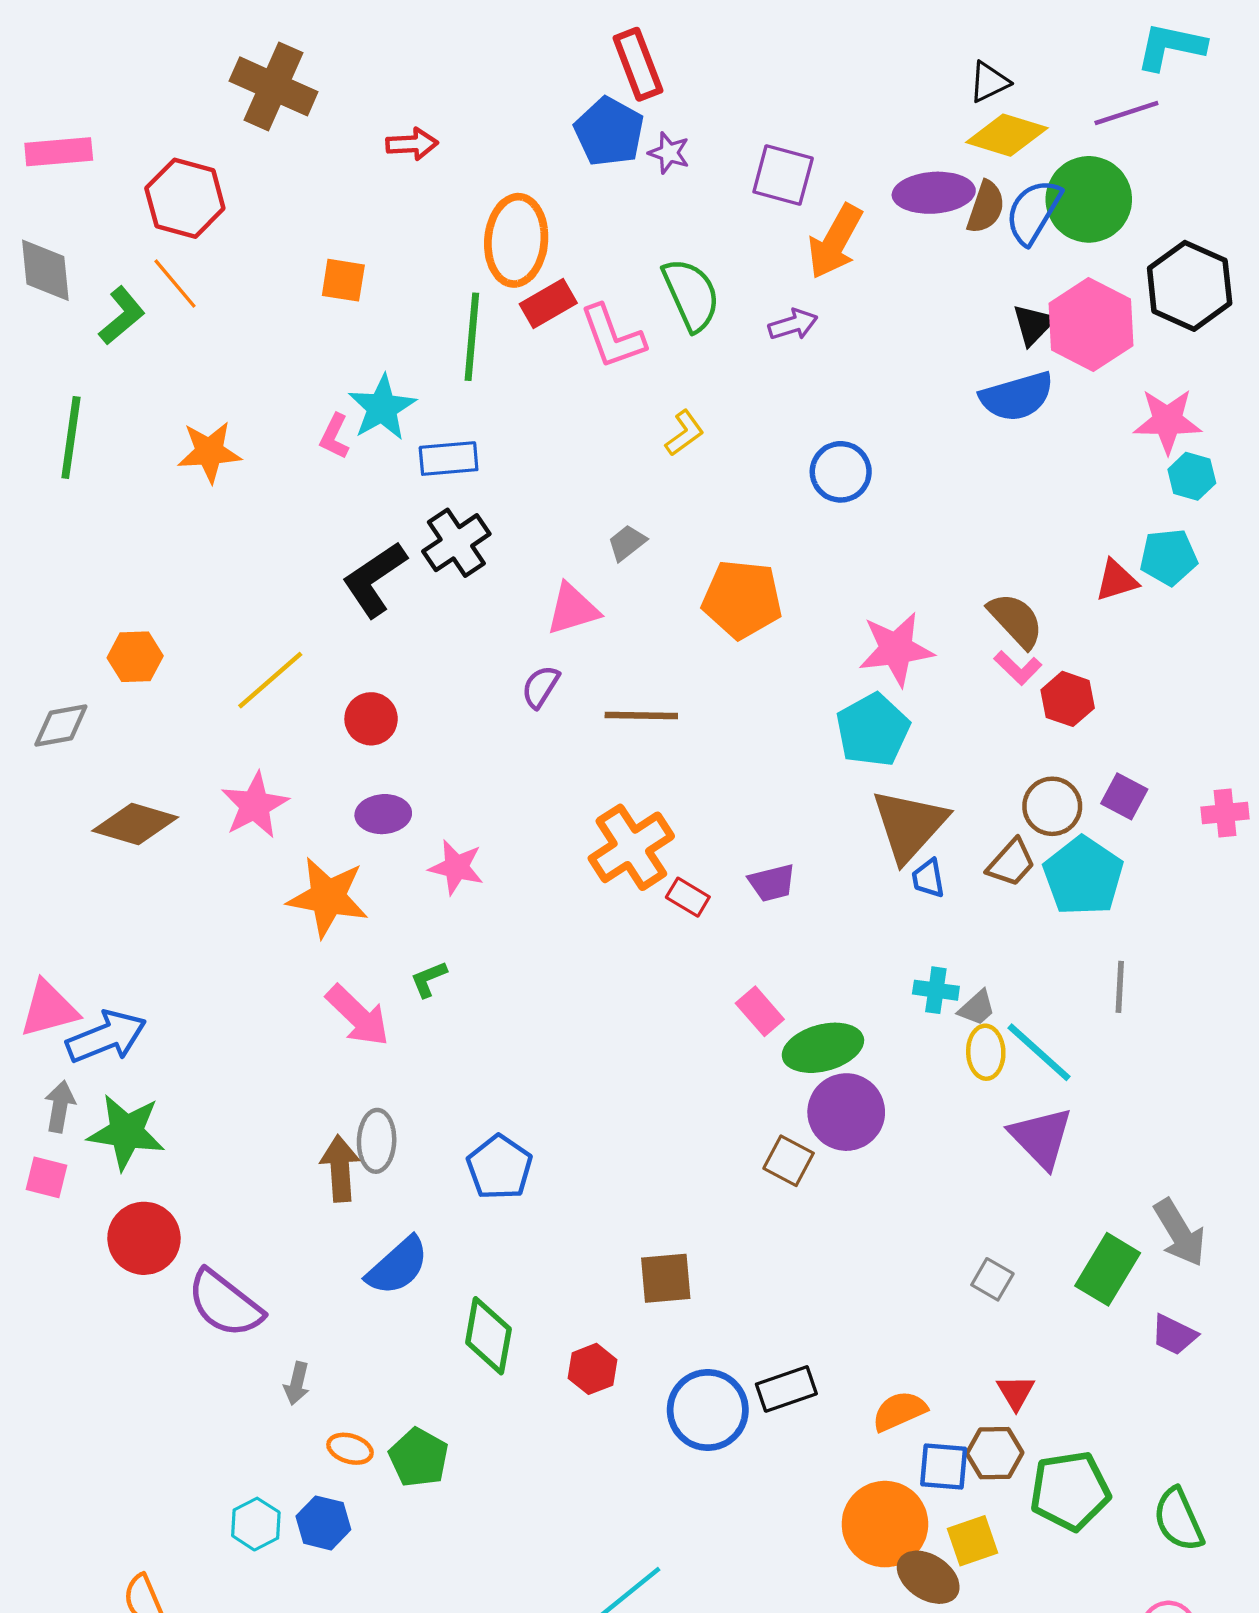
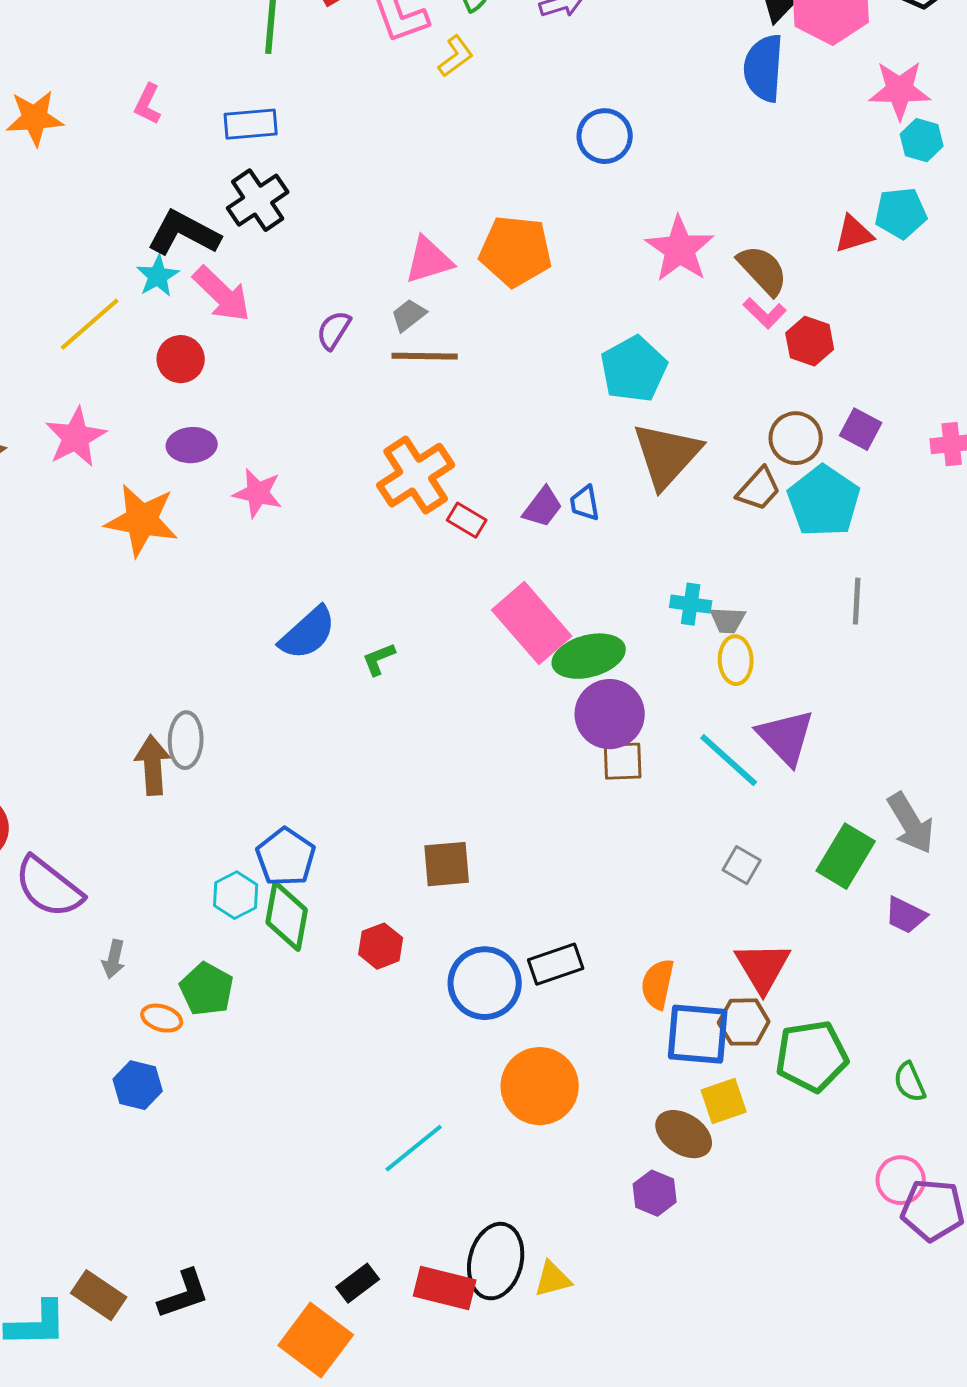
blue semicircle: (1017, 397) -> (764, 68), turned 110
cyan star: (382, 408) -> (158, 276), moved, size x0.7
yellow L-shape: (684, 433) -> (456, 56), moved
gray trapezoid: (627, 543) -> (409, 315), moved
black L-shape: (374, 579) -> (184, 233), turned 62
pink triangle: (573, 609) -> (429, 260), moved
pink star: (896, 649) -> (680, 249), moved, turned -30
blue trapezoid: (928, 878) -> (585, 503), moved
purple trapezoid: (772, 883) -> (543, 507), turned -39
green L-shape: (429, 979) -> (379, 659), moved
gray trapezoid: (977, 1008) -> (728, 620), turned 45
pink rectangle: (760, 1011) -> (532, 623), size x1.8
pink arrow: (358, 1016) -> (222, 294), moved
cyan line: (1039, 1052) -> (729, 760), moved
brown square: (789, 1161) -> (623, 761), moved, turned -30
blue pentagon: (500, 1167) -> (286, 857), moved
blue semicircle: (398, 1266) -> (308, 633), moved
red triangle: (1016, 1392) -> (763, 967), size x1.6
orange semicircle: (899, 1411) -> (658, 984), turned -54
green pentagon: (419, 1458) -> (207, 989), moved
blue square: (944, 1466) -> (698, 1034), size x1.4
green semicircle: (1178, 1520) -> (910, 1082), size x0.7
cyan hexagon: (256, 1524) -> (236, 895), moved
orange circle: (885, 1524) -> (540, 1086), moved

